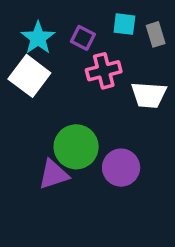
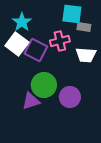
cyan square: (124, 24) -> (72, 14), size x1.5
gray rectangle: (156, 34) -> (84, 27), moved, turned -64
purple square: (83, 38) -> (36, 50), moved, size x1.6

